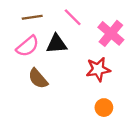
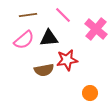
red star: (98, 69) -> (67, 60), moved
brown semicircle: (38, 79) -> (44, 70), moved, turned -60

